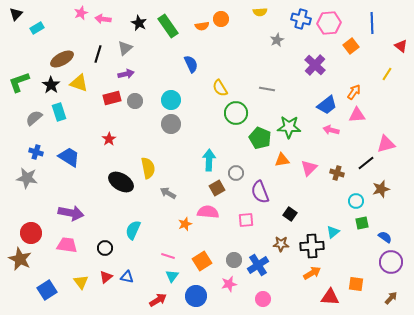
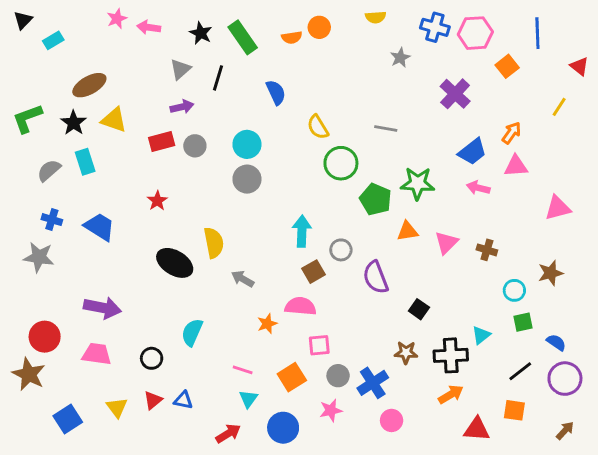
black line: (98, 54) -> (218, 78), moved
black line: (366, 163) -> (520, 371), moved
pink square: (246, 220) -> (319, 345), moved
pink circle: (263, 299) -> (392, 420), moved

